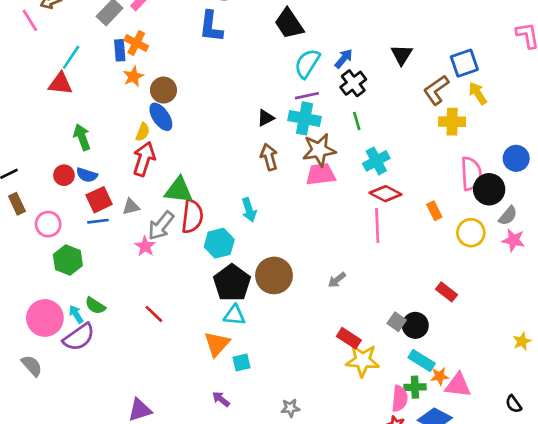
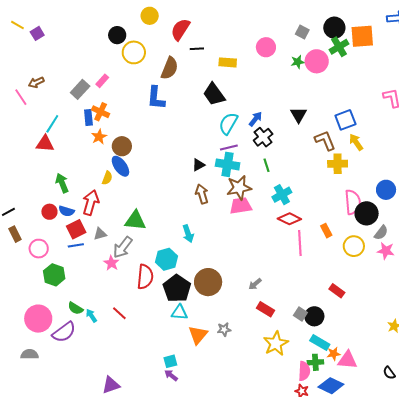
brown L-shape: (436, 90) -> (325, 140), turned 105
red arrow: (144, 159) -> (91, 203), moved
red semicircle: (192, 216) -> (145, 277), moved
pink line: (377, 225) -> (300, 243), moved
cyan arrow: (76, 314) -> (91, 316), moved
red rectangle: (349, 338) -> (265, 309), moved
orange triangle: (217, 344) -> (198, 335), moved
yellow star: (363, 360) -> (276, 343), turned -30
cyan square: (242, 363) -> (170, 361), moved
gray semicircle: (32, 366) -> (29, 354), turned -48
gray star: (290, 408) -> (224, 329), moved

